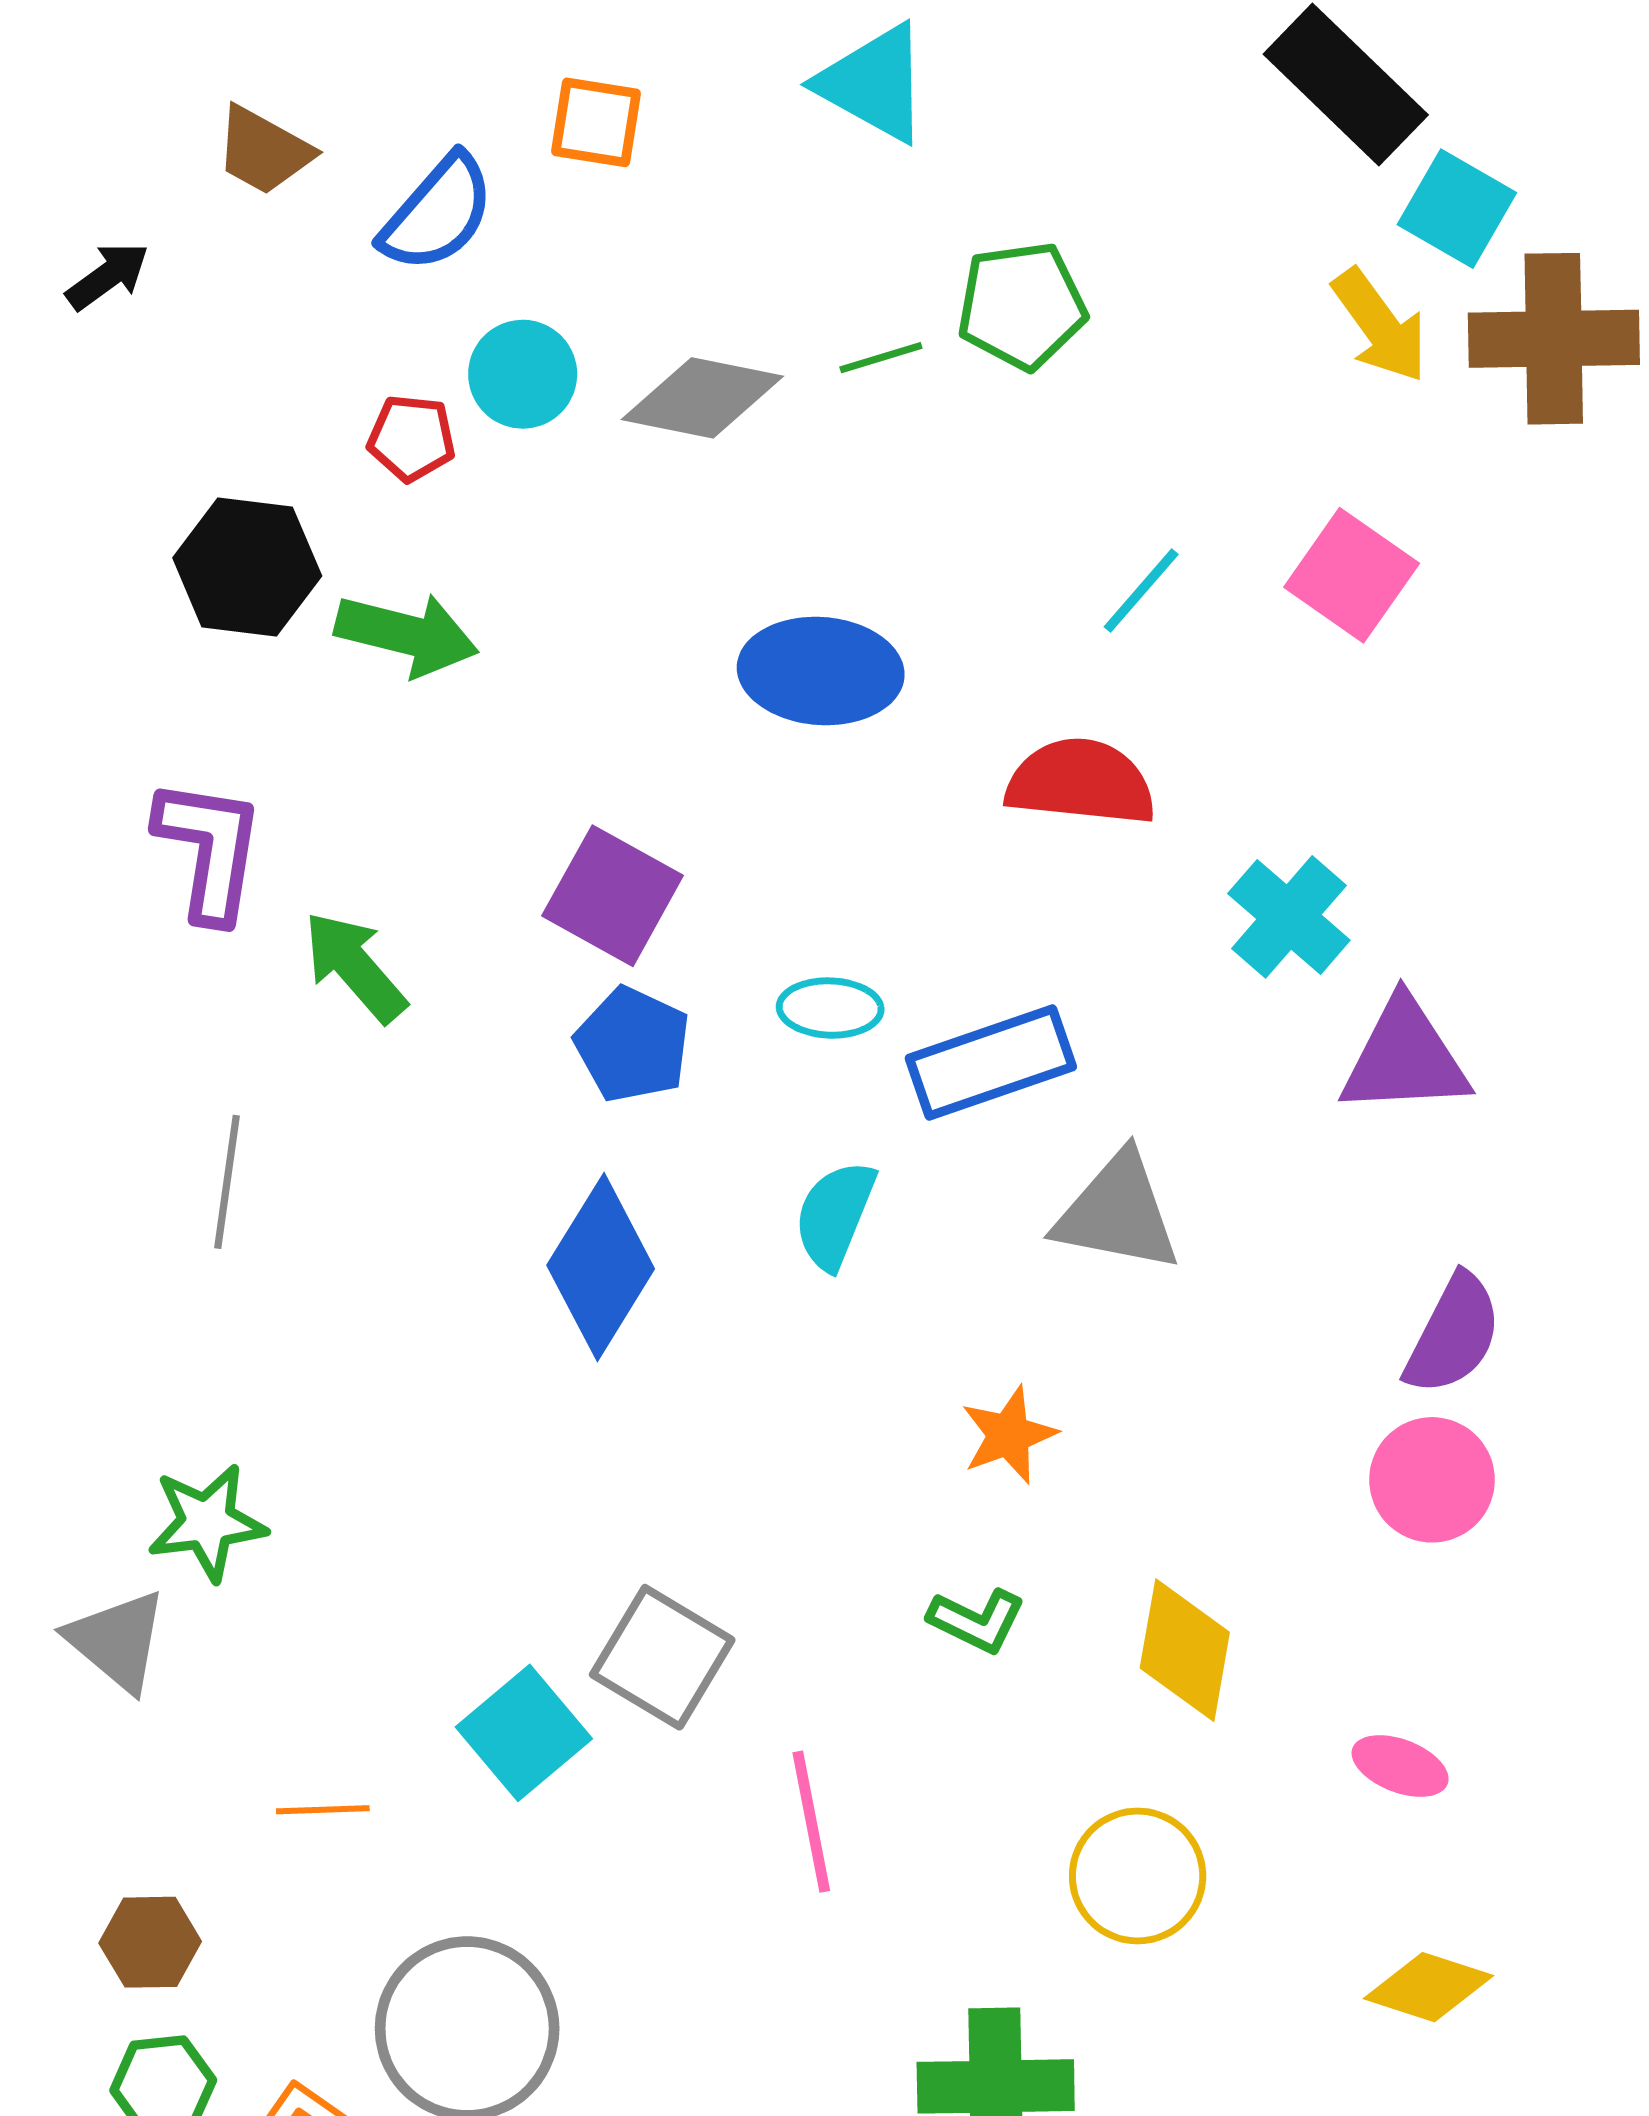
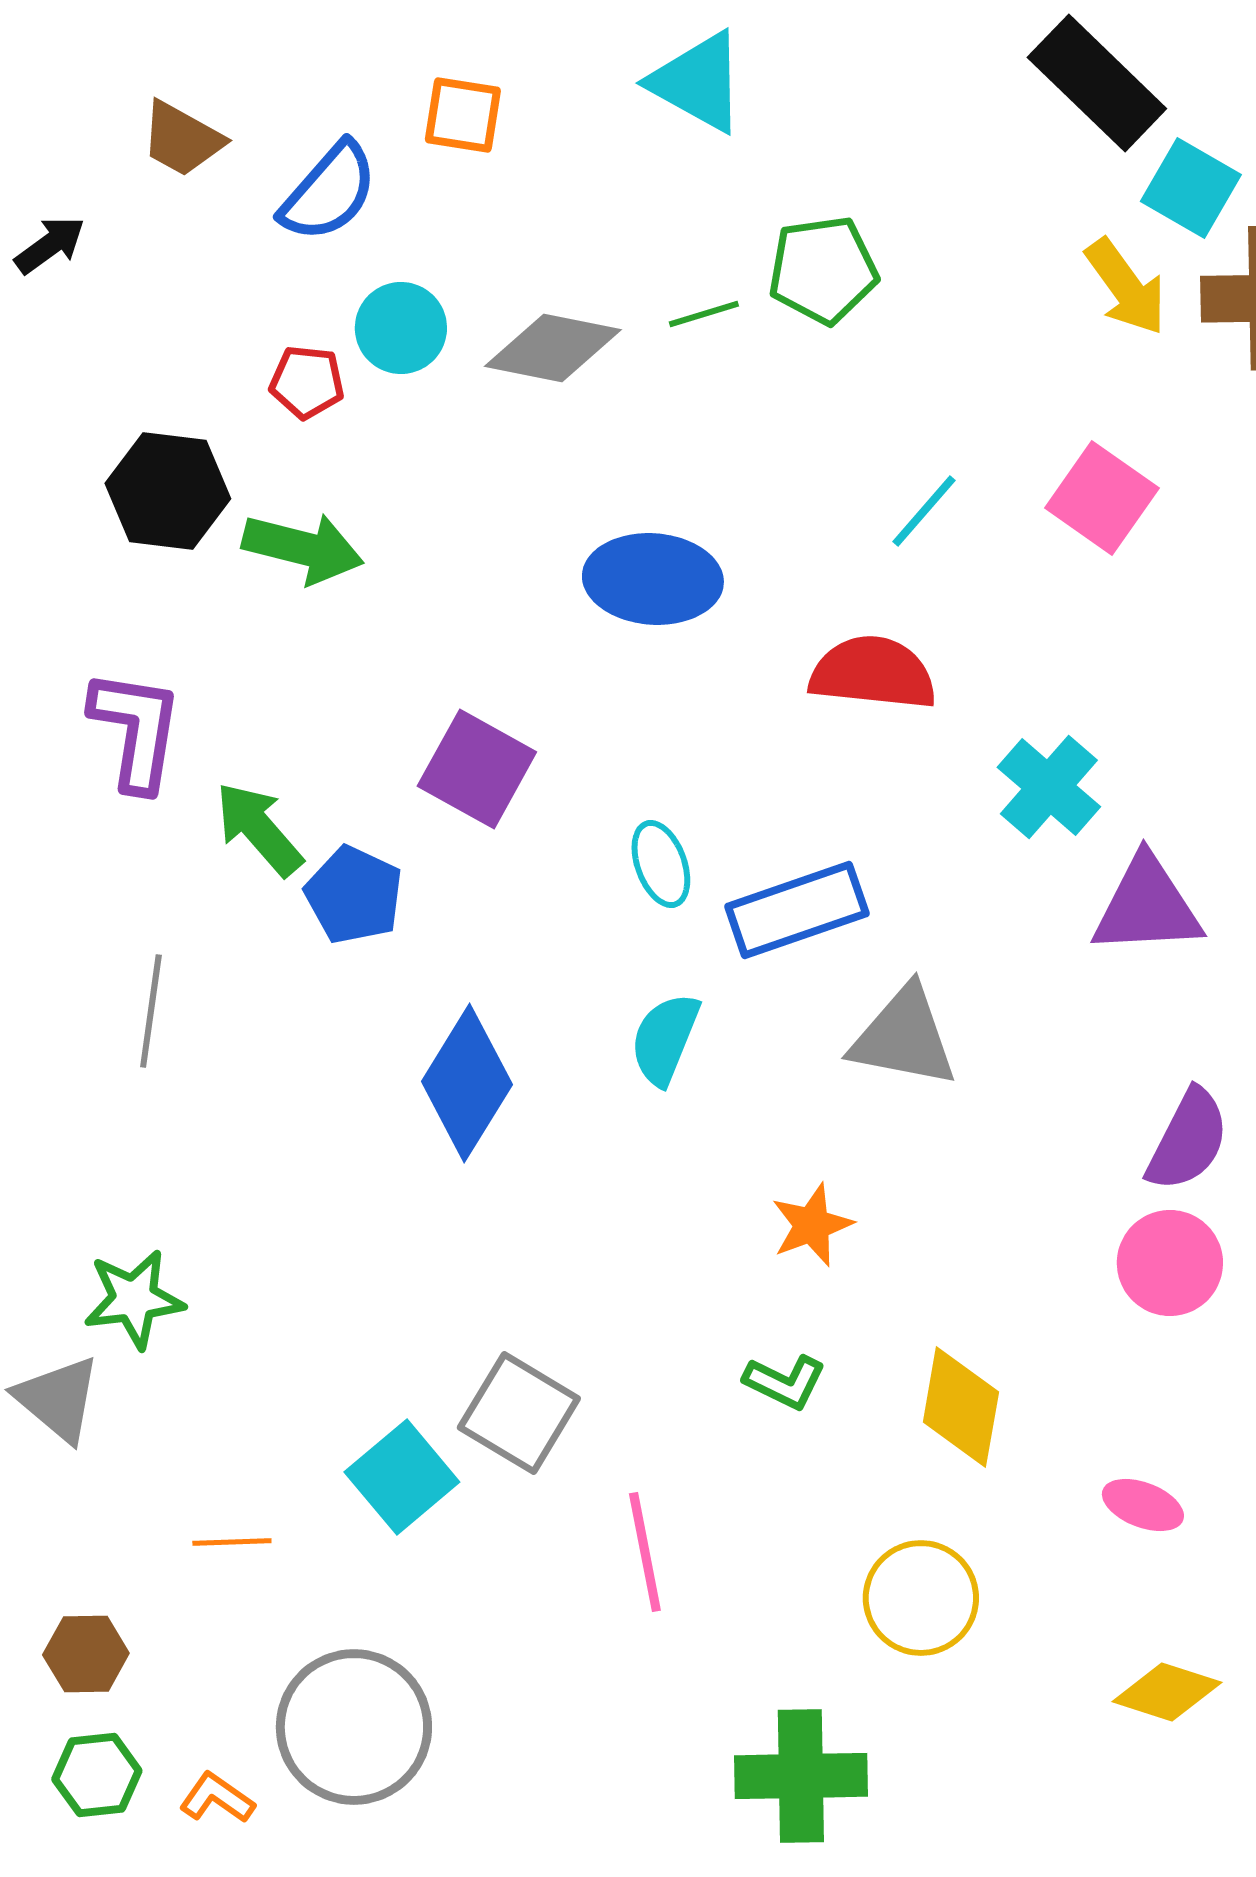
cyan ellipse: (830, 1008) -> (661, 864), turned 68
blue pentagon: (633, 1045) -> (354, 895), moved

